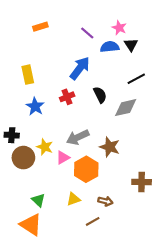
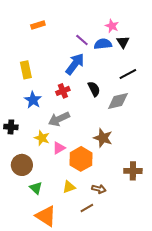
purple line: (87, 33) -> (82, 40), moved
gray arrow: (78, 137) -> (59, 119), moved
brown circle: (23, 158) -> (22, 165), moved
orange triangle: (31, 225) -> (46, 216), moved

